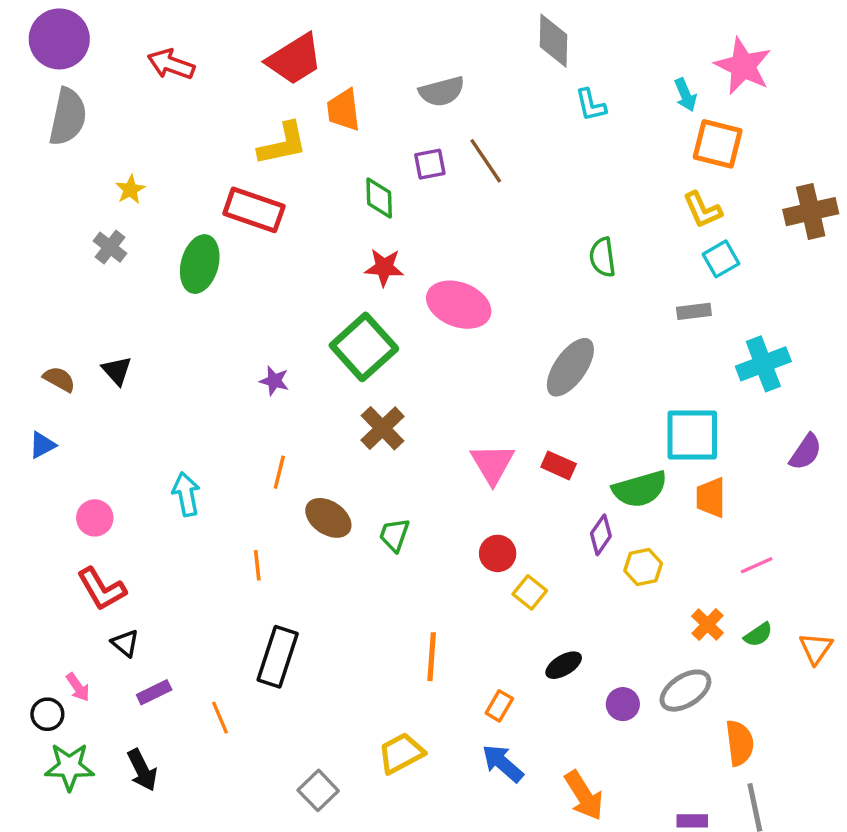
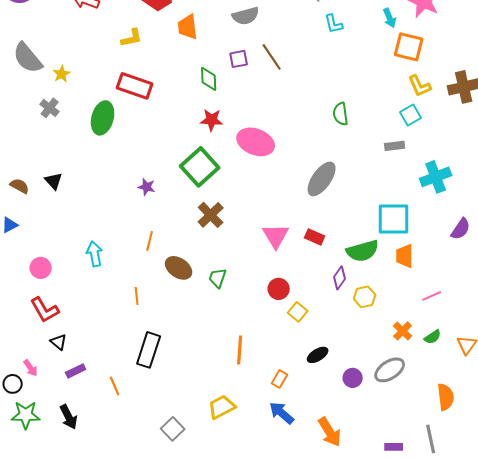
gray semicircle: (68, 117) -> (28, 58), moved, turned 128
yellow L-shape: (283, 144) -> (132, 38), moved, size x0.7
yellow L-shape: (702, 210) -> (420, 86), moved
orange semicircle: (740, 743) -> (446, 397), moved

